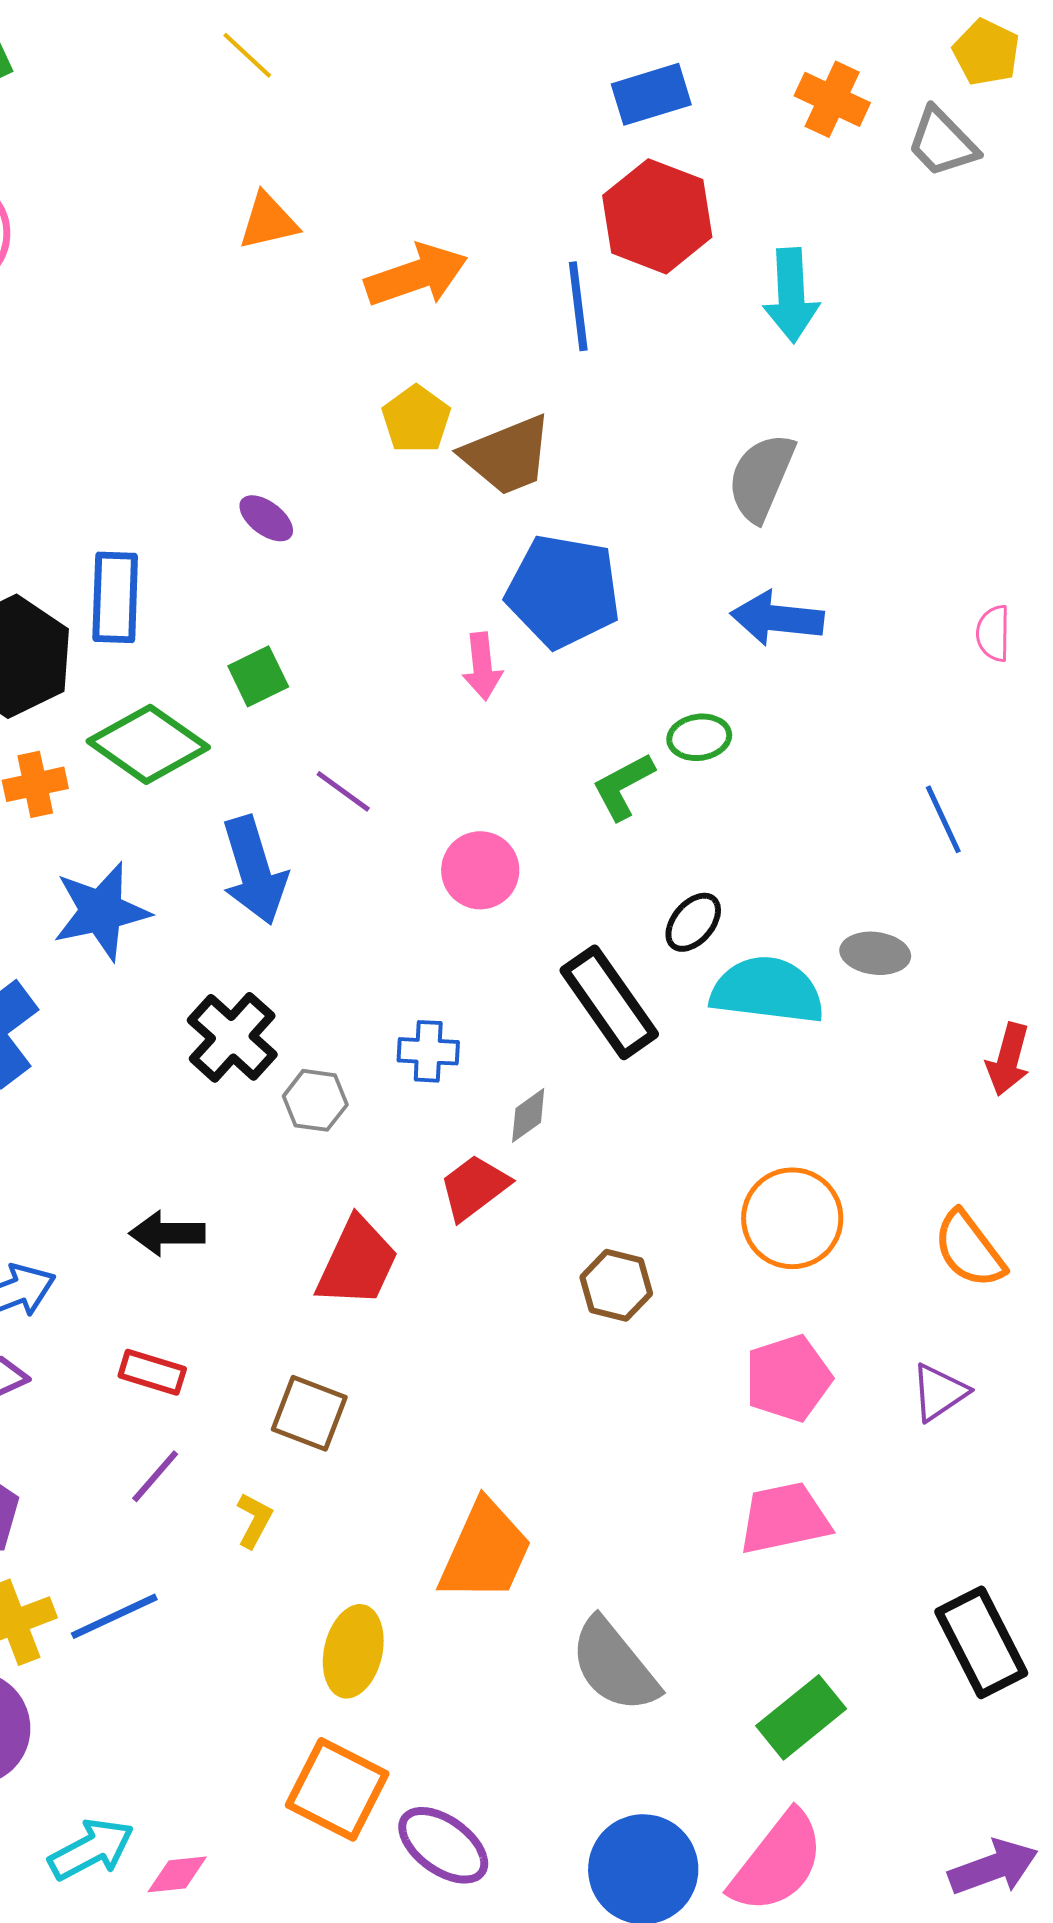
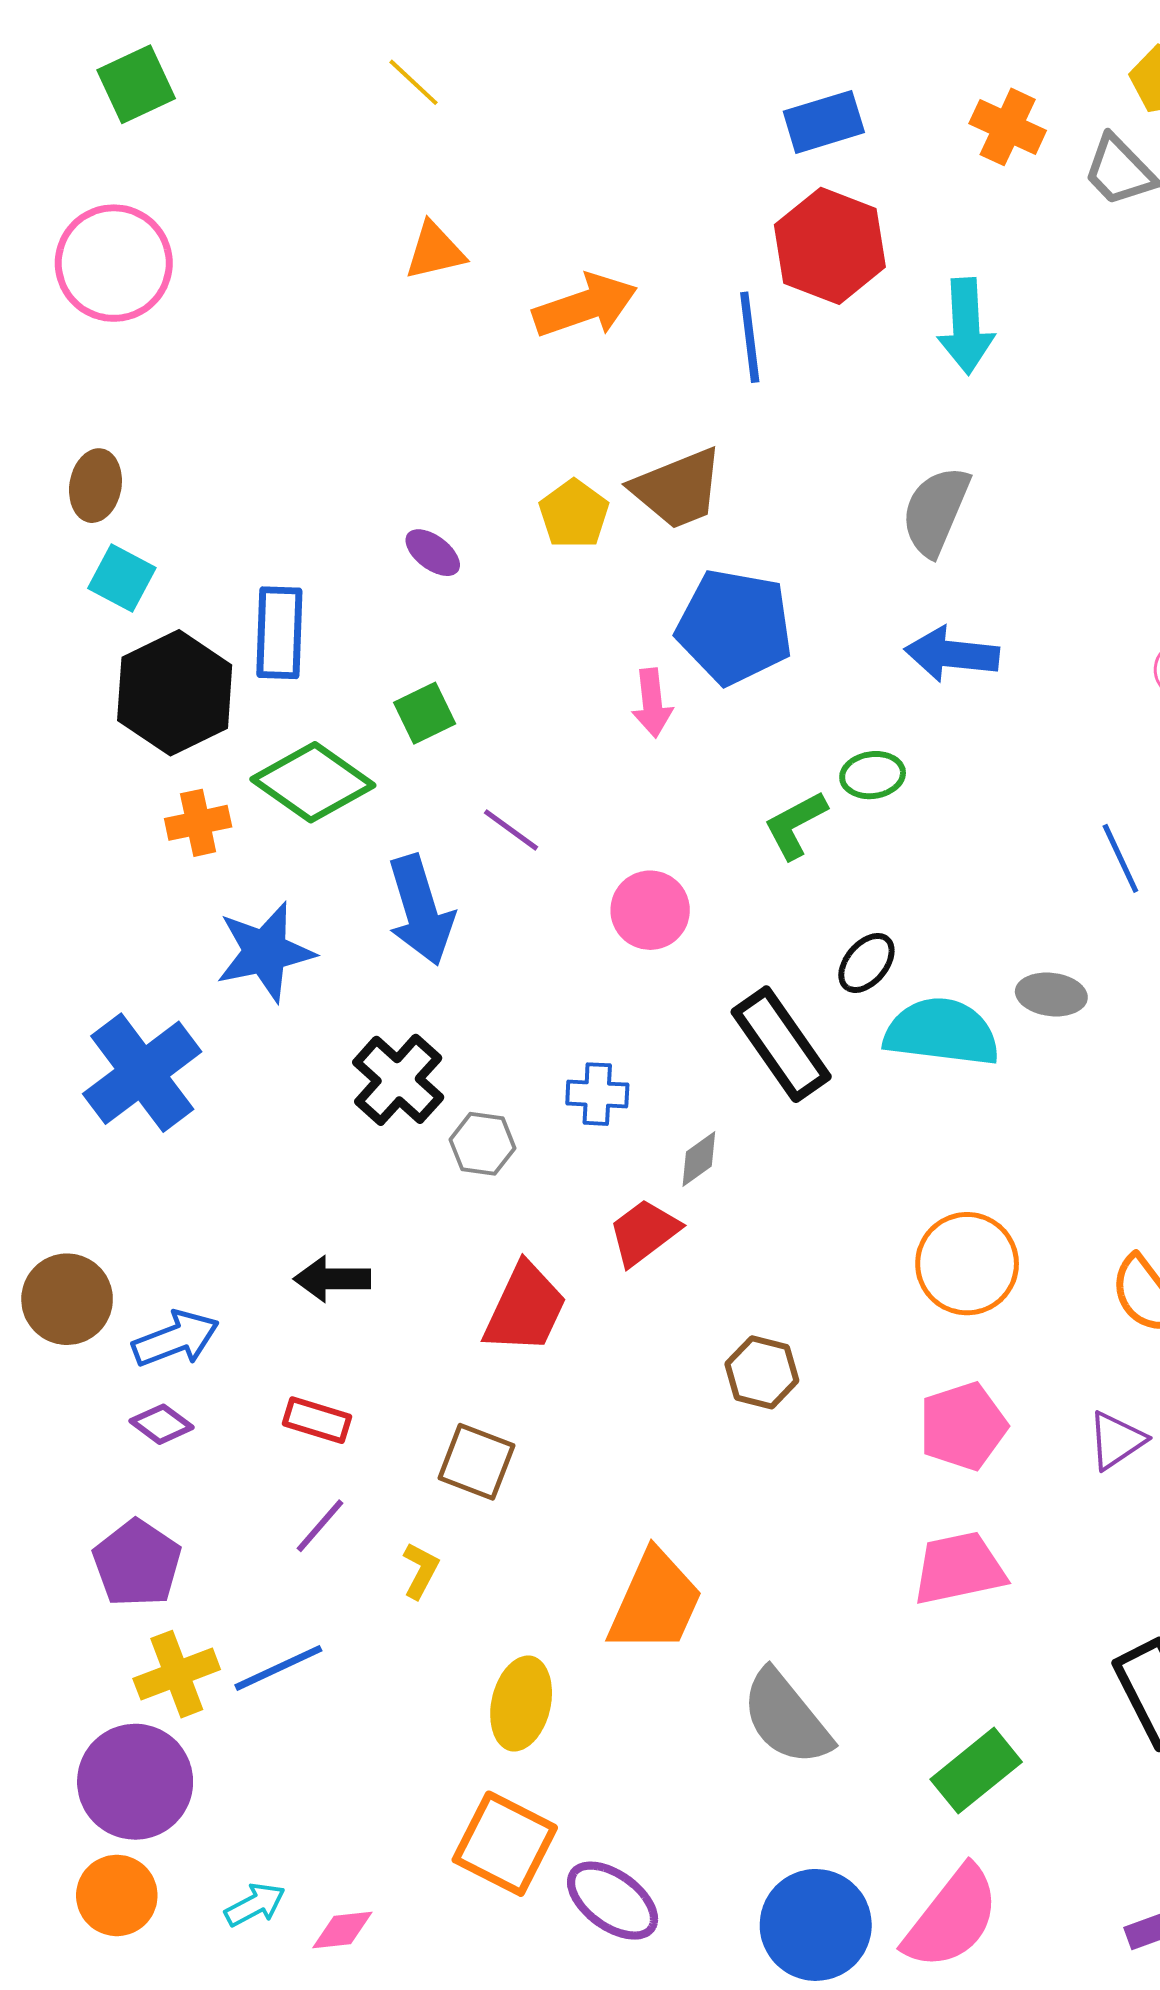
yellow pentagon: (416, 419) -> (574, 514), moved
brown hexagon: (616, 1285) -> (762, 1372), moved
cyan arrow: (91, 1849) -> (255, 1905), size x0.7

